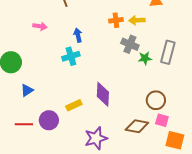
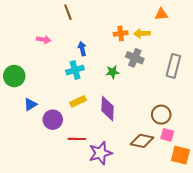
green star: (145, 58) -> (113, 72), moved
yellow rectangle: (74, 105) -> (78, 101), moved
purple circle: (49, 120) -> (53, 120), moved
red line: (24, 124) -> (77, 139), moved

